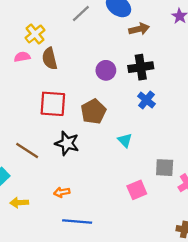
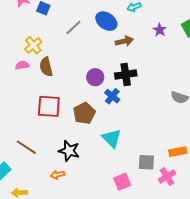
blue cross: (146, 100) -> (112, 96), moved
cyan triangle: (125, 140) -> (112, 138), size x1.5
black star: (67, 143) -> (69, 151), moved
orange arrow: (62, 192) -> (57, 175), moved

